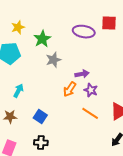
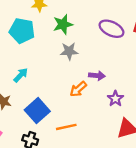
purple star: (91, 90) -> (115, 99), moved
orange line: (90, 113) -> (66, 127), moved, turned -60
blue square: (40, 116) -> (37, 111), size x1.5

